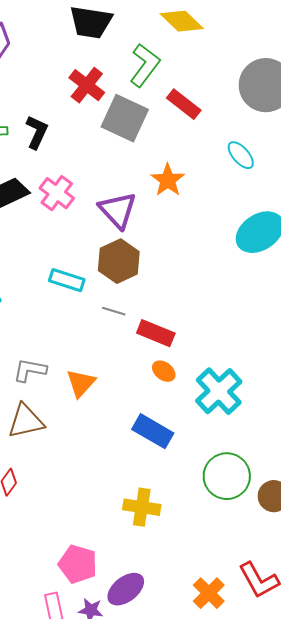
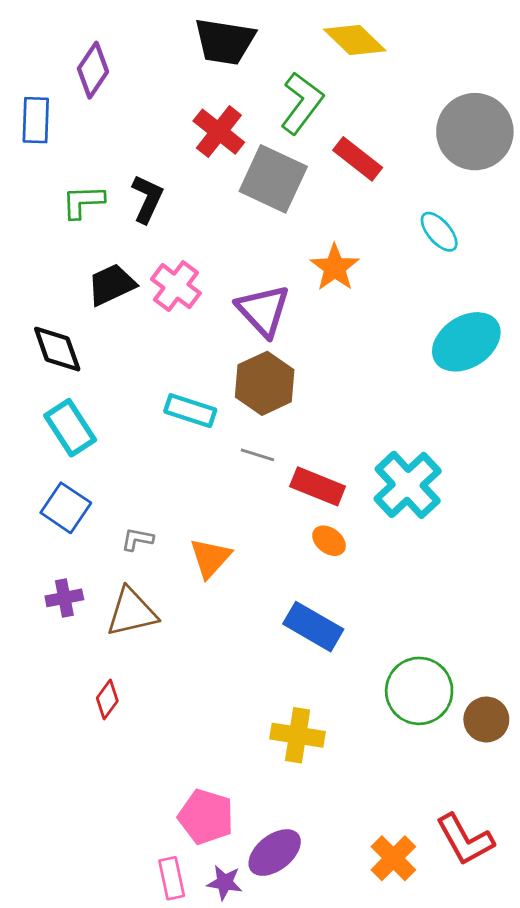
gray L-shape: (30, 370) -> (137, 539), size x0.7
cyan cross: (219, 391) -> (408, 485), moved

